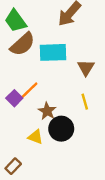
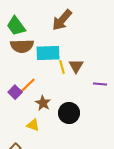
brown semicircle: (23, 44) -> (22, 46), turned 40
yellow line: (85, 102) -> (62, 67), moved
black circle: (61, 129) -> (69, 113), moved

